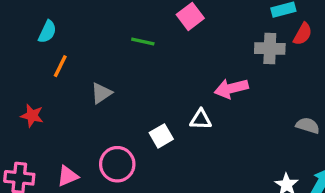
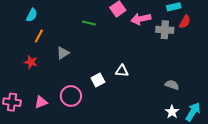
pink arrow: (231, 88) -> (141, 19), moved
red star: (32, 116) -> (31, 62), moved
gray semicircle: (308, 126) -> (172, 85), moved

